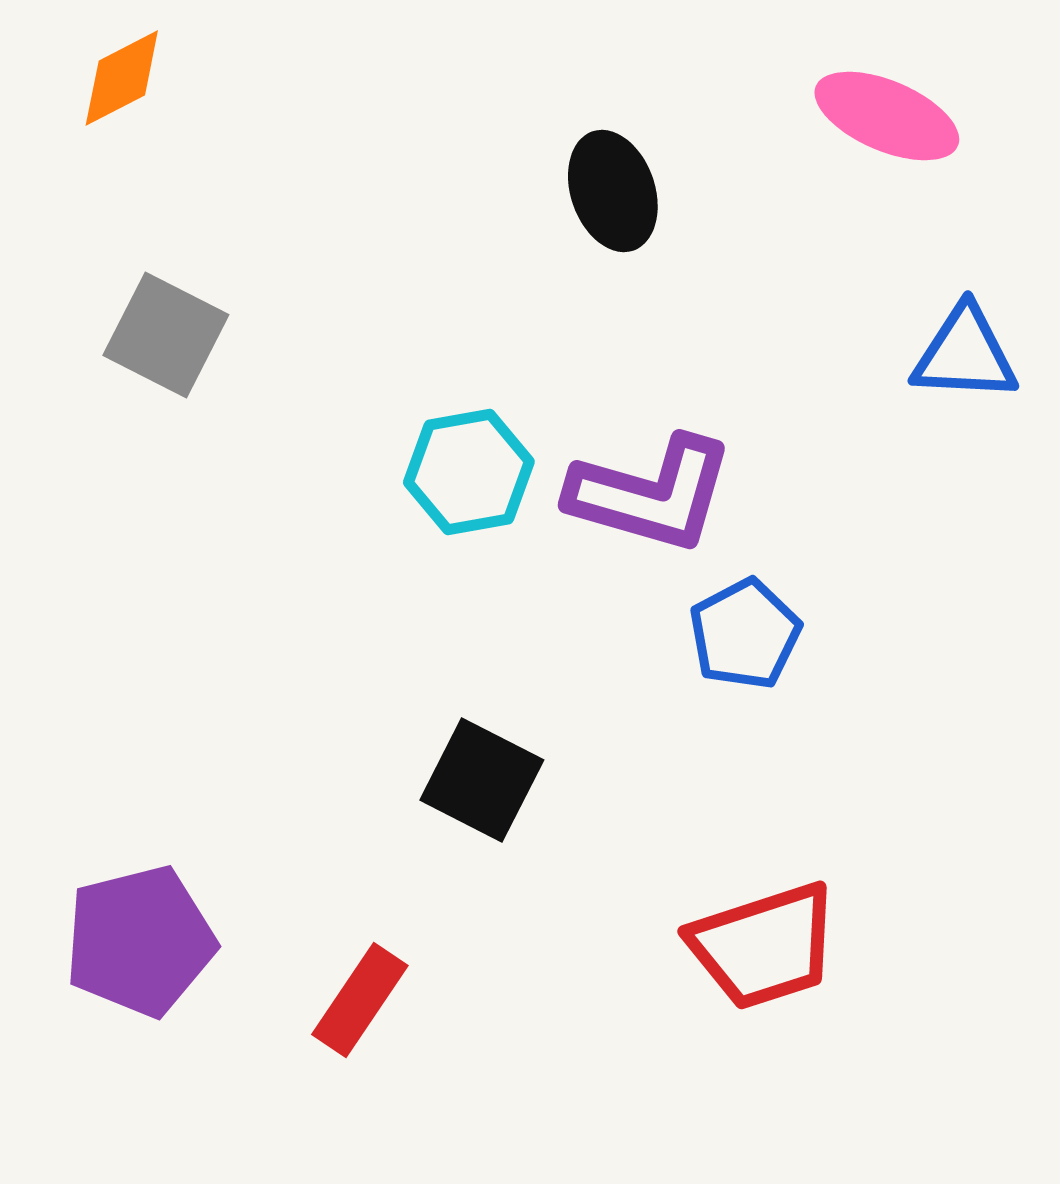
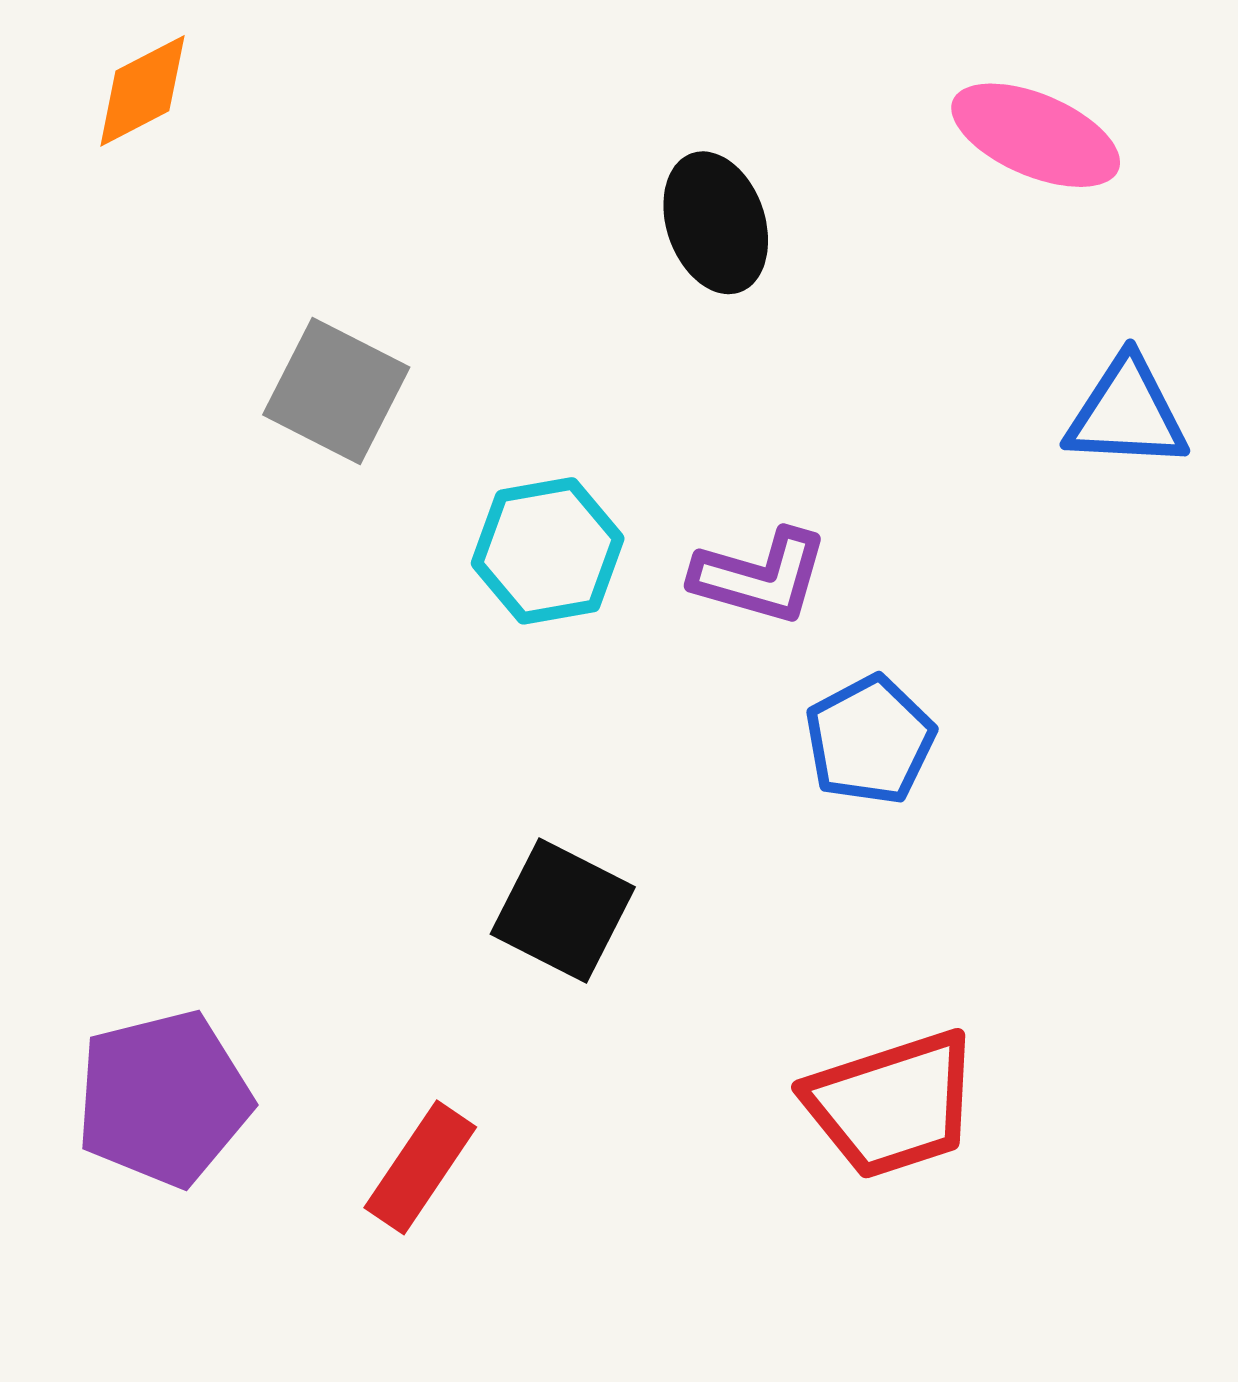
gray square: (166, 335) -> (336, 391), moved
purple L-shape: (651, 494) -> (760, 577), size x0.7

